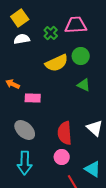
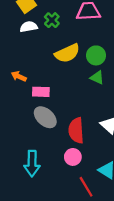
green cross: (51, 33) -> (52, 20), moved
green circle: (81, 56) -> (96, 55), moved
gray ellipse: (25, 130) -> (45, 117), moved

